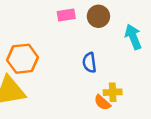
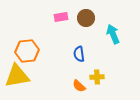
orange semicircle: (102, 102) -> (79, 86), moved

